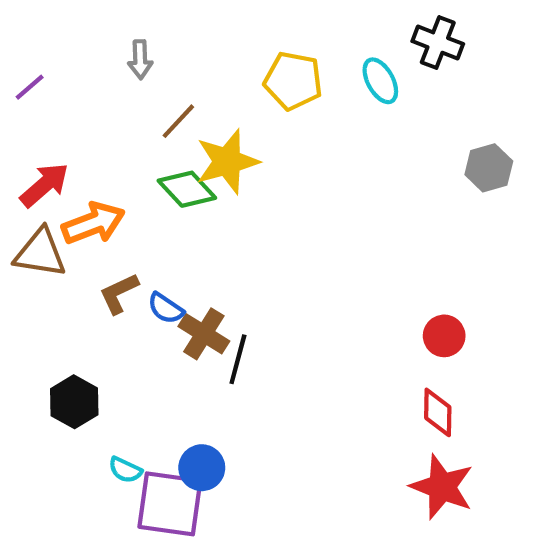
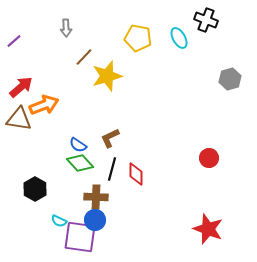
green diamond: (187, 189) -> (80, 163), moved
brown L-shape: (119, 293) -> (110, 138), moved
brown cross: (204, 334) -> (96, 197), moved, turned -30
red diamond: (438, 412) -> (136, 174), moved

